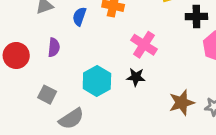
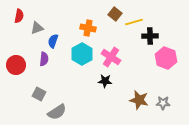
blue semicircle: (79, 16) -> (53, 41), moved
cyan hexagon: (97, 81) -> (82, 54), moved
brown star: (182, 103) -> (139, 100), turned 30

